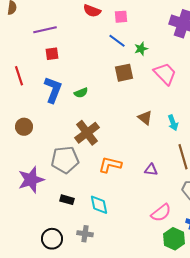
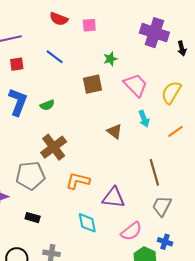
blue line: (117, 41) -> (55, 57), moved
cyan arrow: (173, 123) -> (144, 119), moved
purple triangle: (151, 170) -> (113, 198), moved, size x1.6
cyan diamond: (99, 205) -> (87, 223), moved

